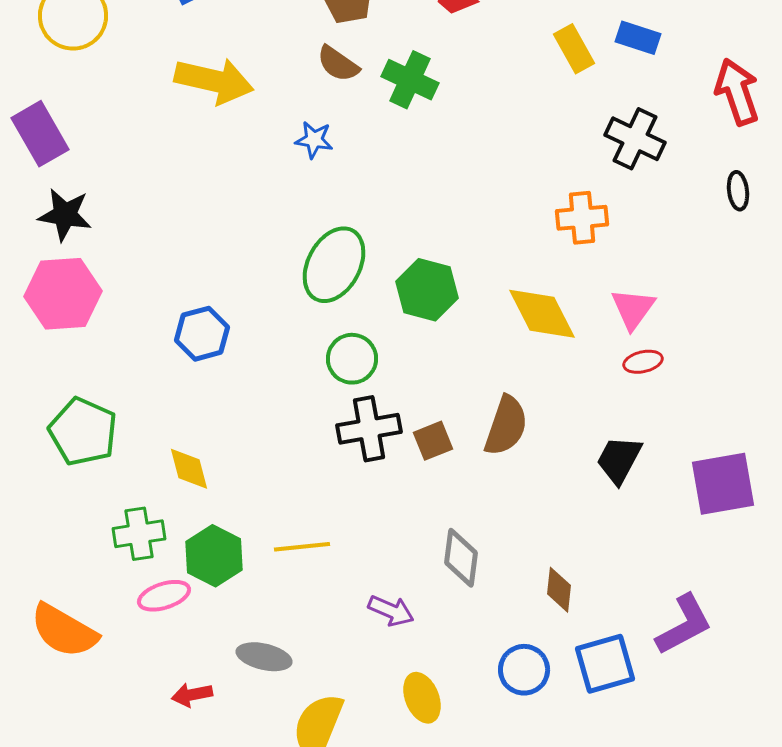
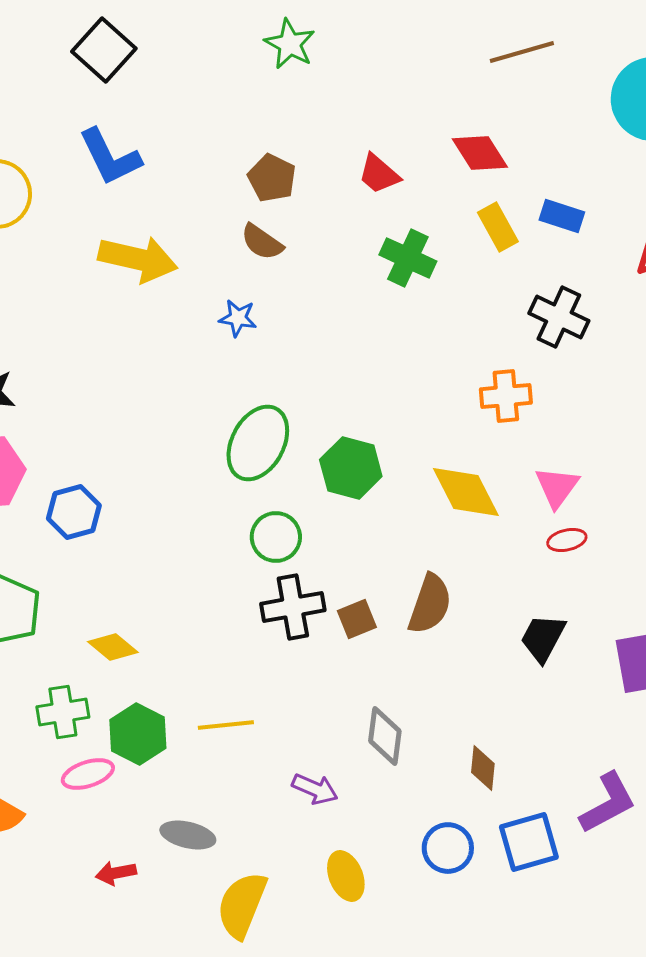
green cross: (410, 80) -> (408, 258), moved
blue hexagon: (202, 334) -> (74, 512), moved
yellow diamond: (189, 469) -> (113, 647), turned -36

